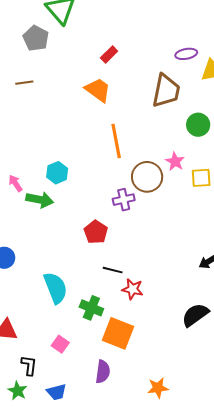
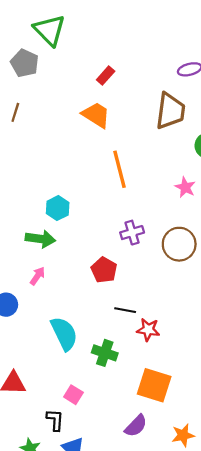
brown line: (24, 83) -> (15, 112), turned -60
brown circle: (147, 177) -> (179, 244), moved
pink arrow: (15, 183) -> (37, 276), moved, turned 72
orange square: (118, 333) -> (154, 385), moved
black L-shape: (29, 365) -> (55, 420), moved
purple semicircle: (103, 372) -> (136, 426), moved, turned 40

